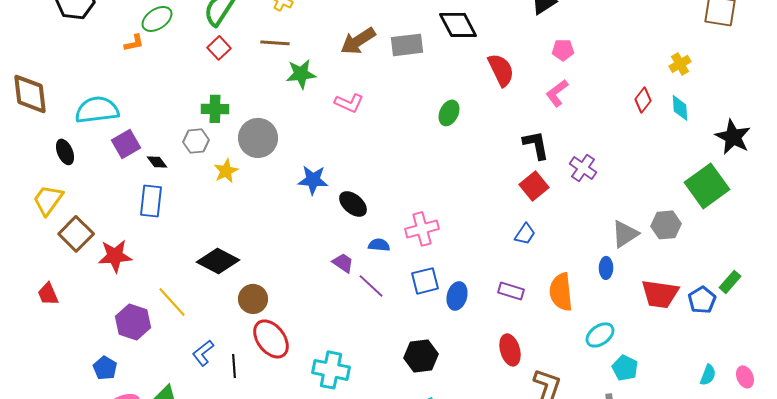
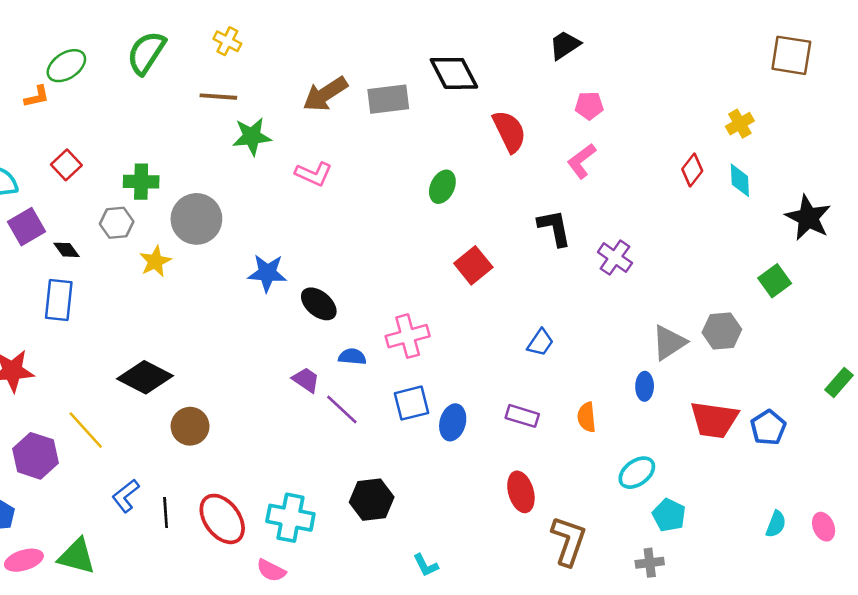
red square: (219, 48) -> (66, 165), moved
red square: (534, 186) -> (473, 265), moved
green square: (707, 186) -> (775, 281), size x0.6
green rectangle: (730, 282) -> (839, 382), moved
orange semicircle: (561, 292) -> (587, 417), size x0.6
red ellipse: (271, 339) -> (222, 519), moved
black hexagon: (421, 356) -> (372, 500), moved

